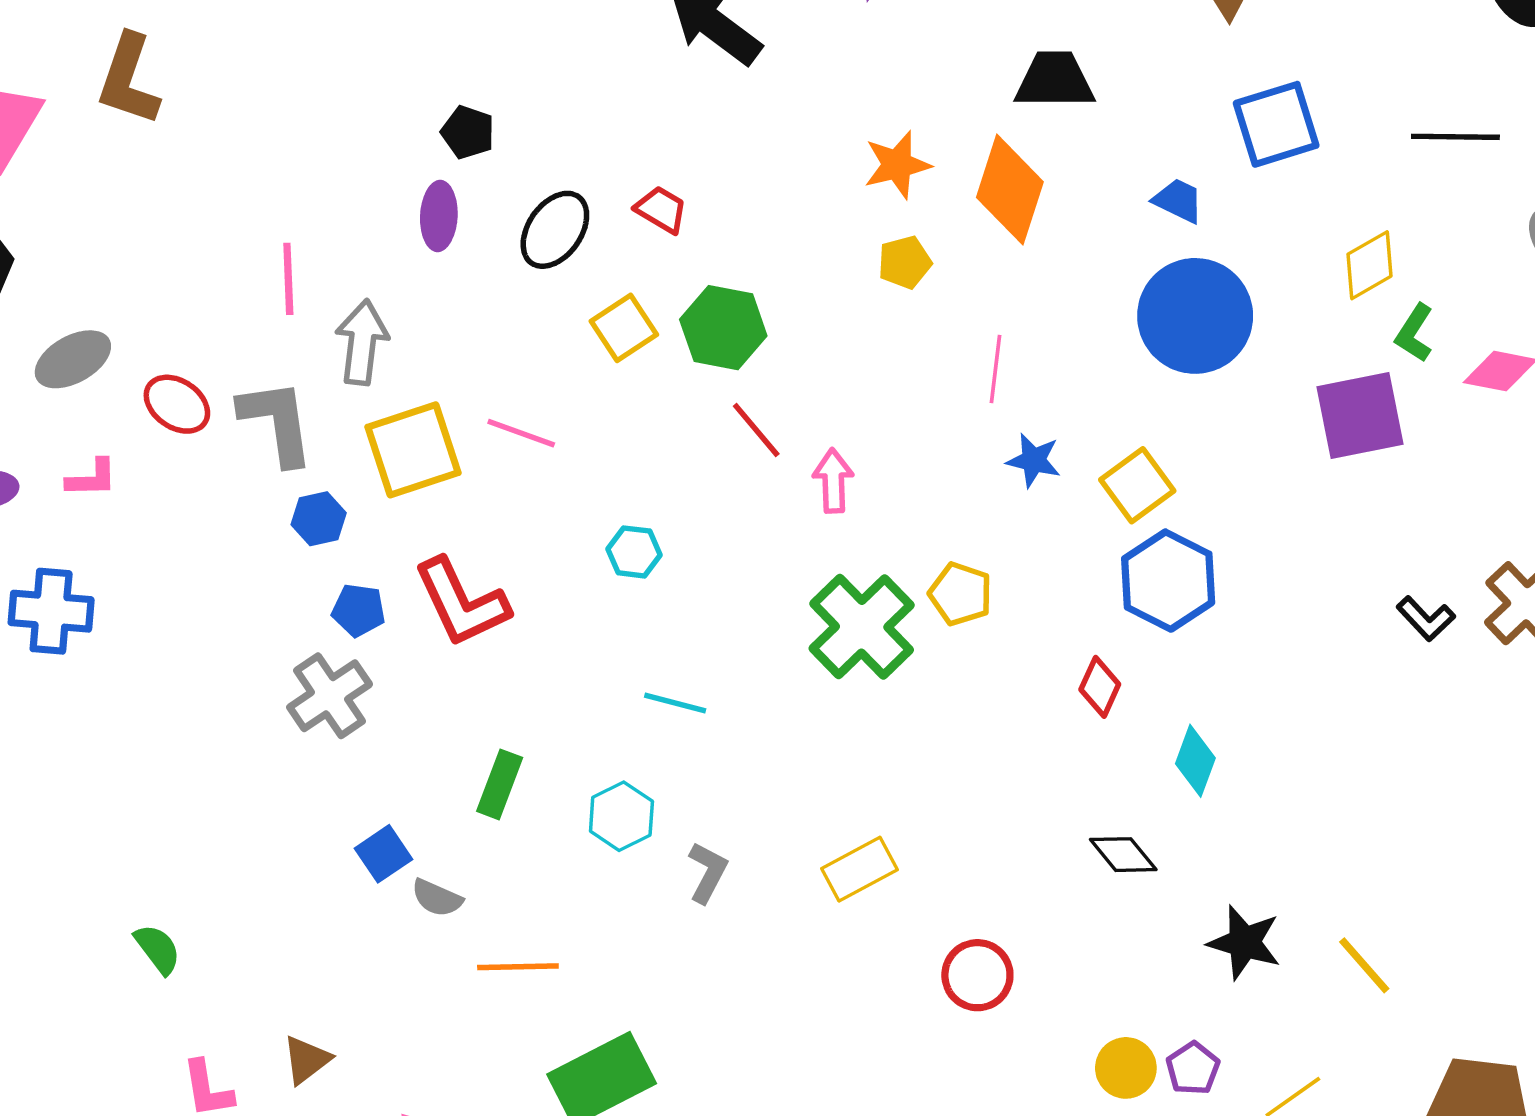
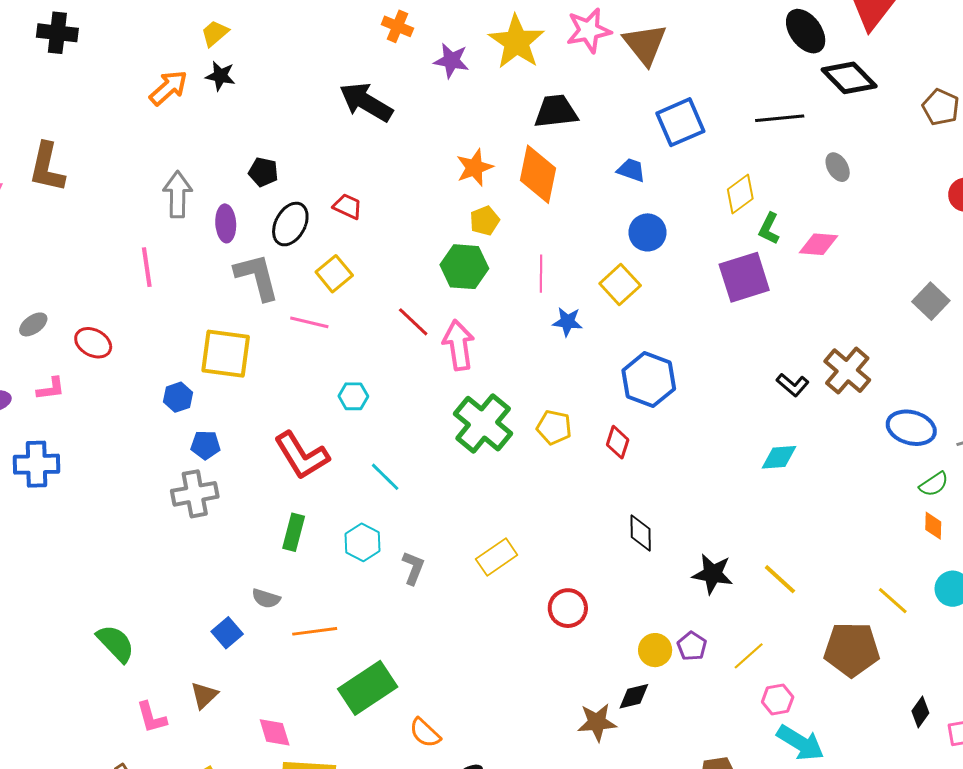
black pentagon: (468, 132) -> (263, 172), moved
blue circle: (1195, 316) -> (648, 232), size x0.6
green hexagon: (723, 328) -> (464, 267), moved
gray arrow: (362, 342) -> (178, 194), moved
gray ellipse: (73, 359) -> (33, 324), size x0.7
gray L-shape: (277, 422) -> (257, 277), moved
pink line: (521, 433) -> (309, 322), moved
yellow square: (413, 450) -> (226, 354), turned 32
pink arrow: (833, 481) -> (459, 345), size x1.4
yellow square: (1137, 485) -> (620, 284), moved
yellow pentagon: (960, 594) -> (554, 427), moved
red L-shape: (461, 603) -> (302, 456), moved
gray cross: (330, 696) -> (195, 494), turned 30
cyan line: (675, 703) -> (385, 477), turned 36
cyan diamond: (1195, 761) -> (779, 457), moved, turned 72
blue square: (383, 854) -> (227, 633), moved
black diamond: (1123, 855) -> (641, 533), turned 45
green semicircle: (158, 949) -> (116, 643), size x1.4

